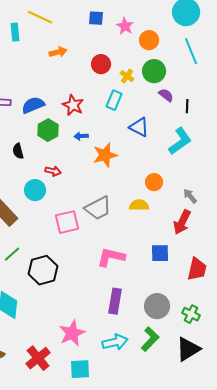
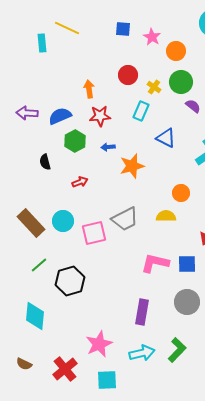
orange arrow: (58, 52) -> (89, 89), moved, turned -84
red star: (73, 105) -> (100, 116), turned -30
red arrow: (53, 171) -> (80, 182), turned -35
cyan circle: (35, 190) -> (63, 221), moved
pink L-shape: (111, 257) -> (155, 263), moved
gray circle: (157, 306) -> (187, 302), moved

